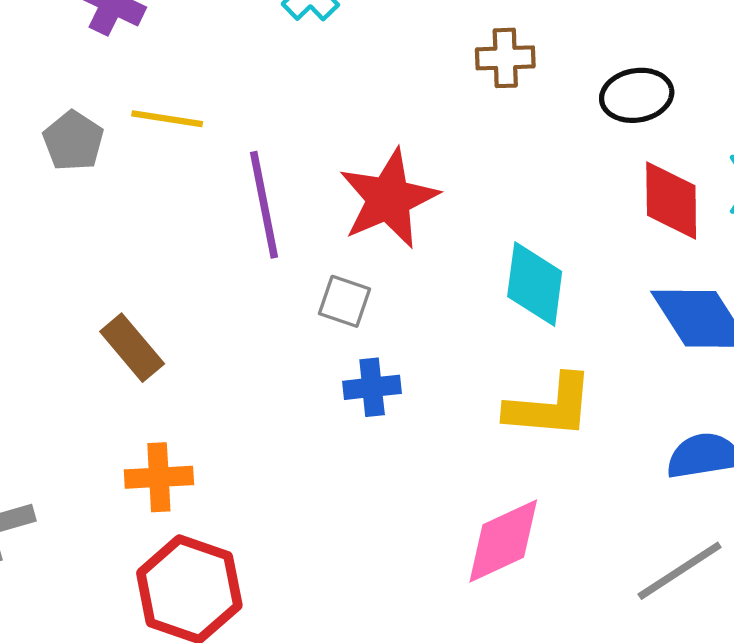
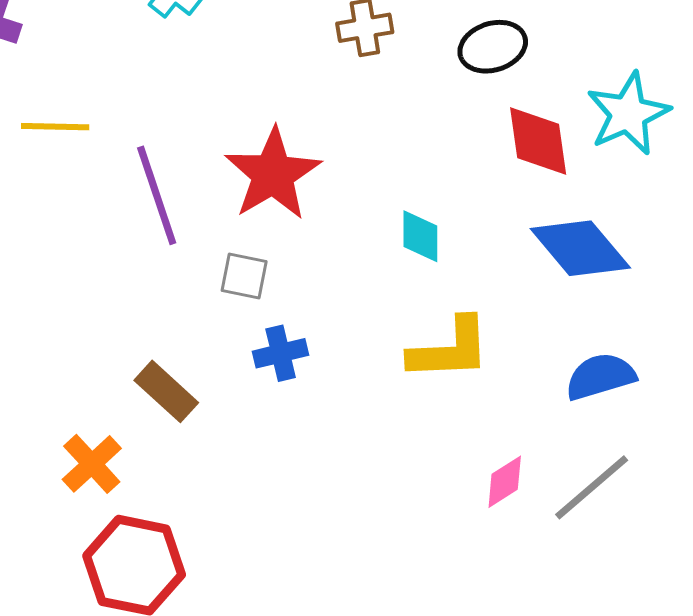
cyan diamond: (535, 284) -> (420, 236), size x0.7
brown rectangle: (132, 348) -> (166, 391), moved
orange cross: (159, 477) -> (92, 464), turned -32
pink diamond: (503, 541) -> (505, 482), moved, size x0.6

